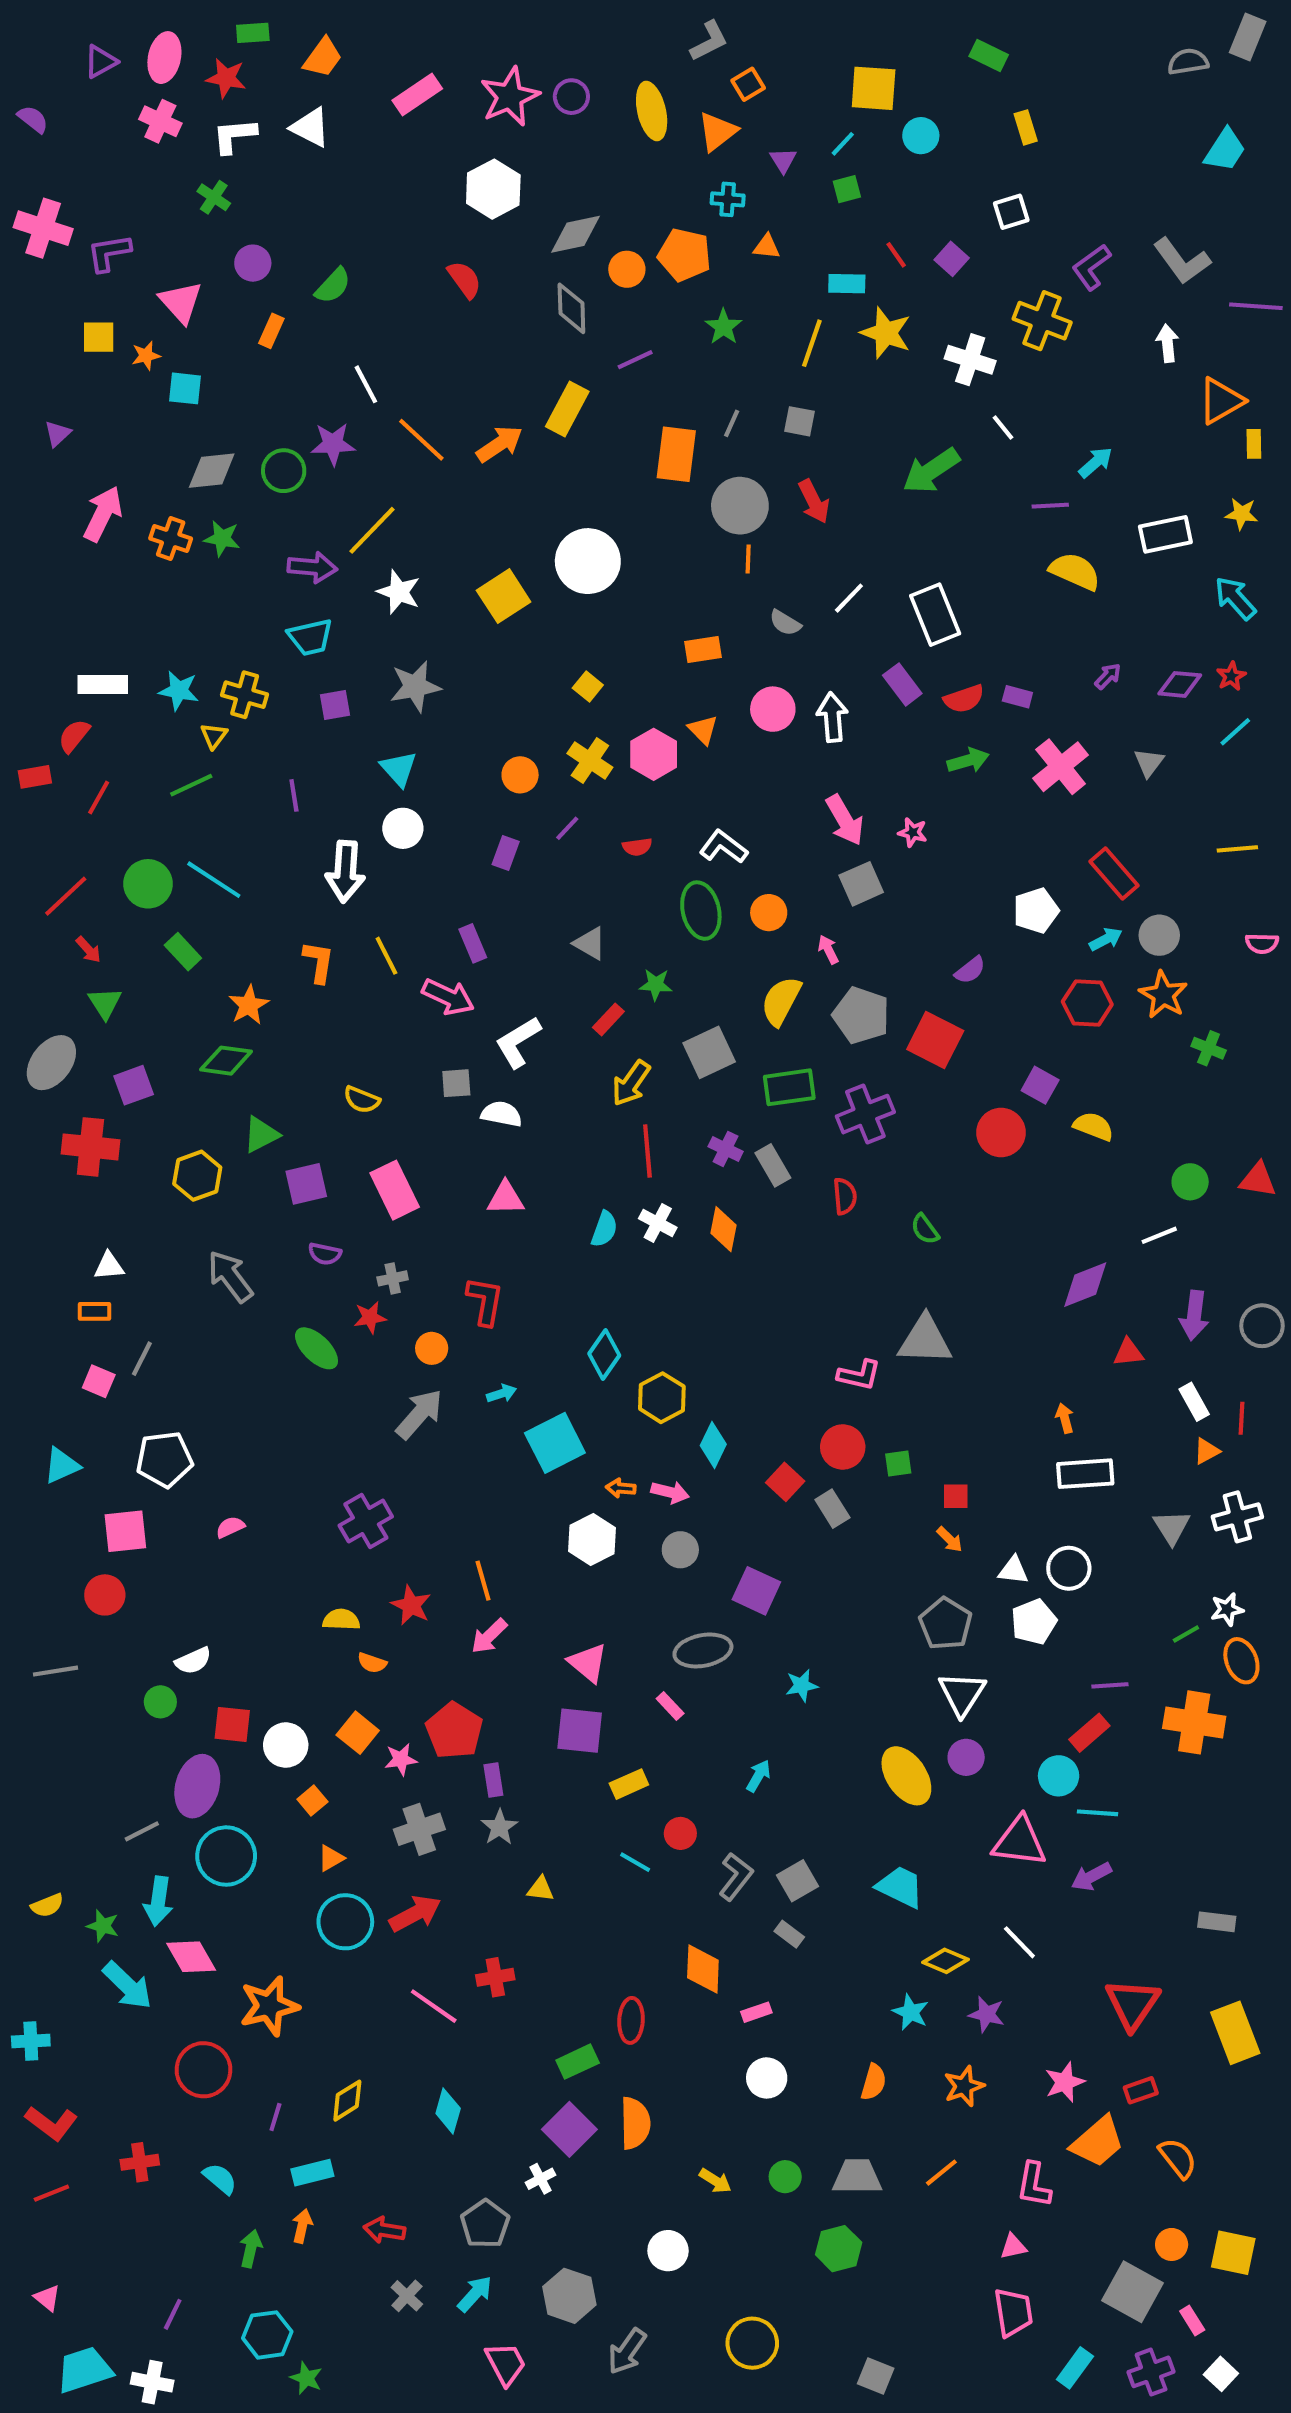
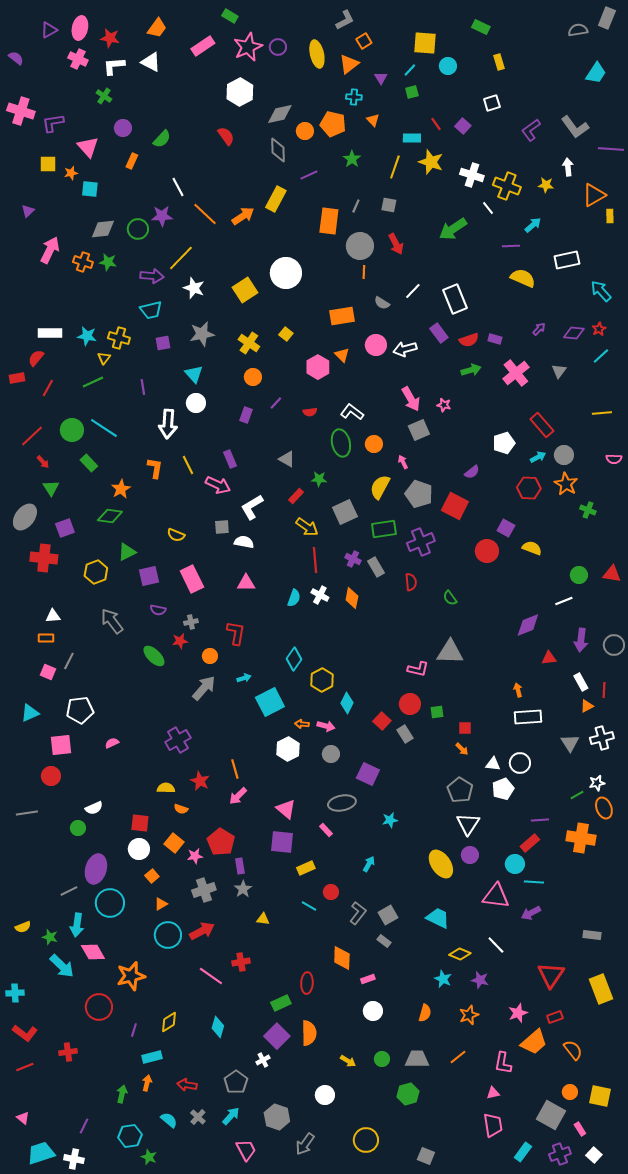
green rectangle: (253, 33) -> (230, 16), moved, turned 35
orange triangle: (767, 247) -> (373, 120), turned 40
yellow cross: (1042, 321) -> (507, 186), moved
yellow star: (1241, 514) -> (546, 185), moved
orange rectangle: (703, 649) -> (342, 316), size x1.4
white arrow: (832, 717) -> (405, 349), turned -100
yellow cross: (590, 760) -> (249, 343), moved
yellow arrow: (631, 1083) -> (307, 527), turned -90
red square: (232, 1724) -> (140, 823), moved
cyan semicircle: (220, 2179) -> (169, 1120), moved

